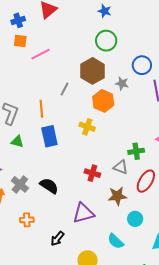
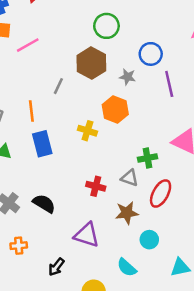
orange hexagon: (103, 101) -> (115, 109), moved
purple triangle: (83, 213) -> (87, 235), turned 35

